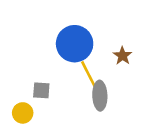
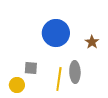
yellow line: (89, 76) -> (59, 79), moved, turned 35

